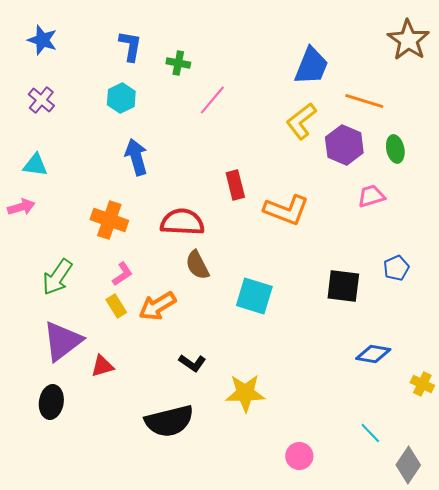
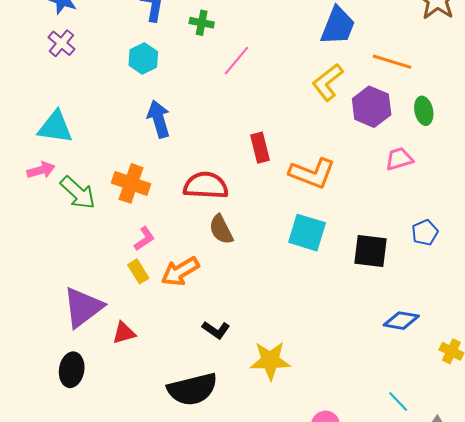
purple cross: (41, 100) -> (61, 43), moved
cyan triangle: (35, 165) -> (55, 127), size x1.4
green arrow: (57, 277) -> (78, 193), moved, turned -81
cyan square: (254, 296) -> (307, 233), moved

